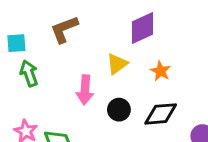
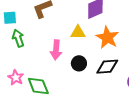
yellow triangle: (117, 64) -> (78, 32), turned 35
orange star: (161, 71) -> (107, 38), size x1.6

